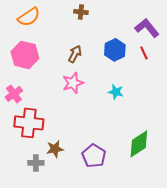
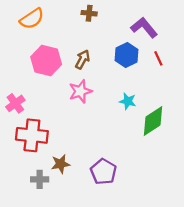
purple L-shape: (147, 28) -> (144, 28), moved
pink hexagon: (25, 55) -> (46, 61), moved
green diamond: (139, 144) -> (153, 121), moved

